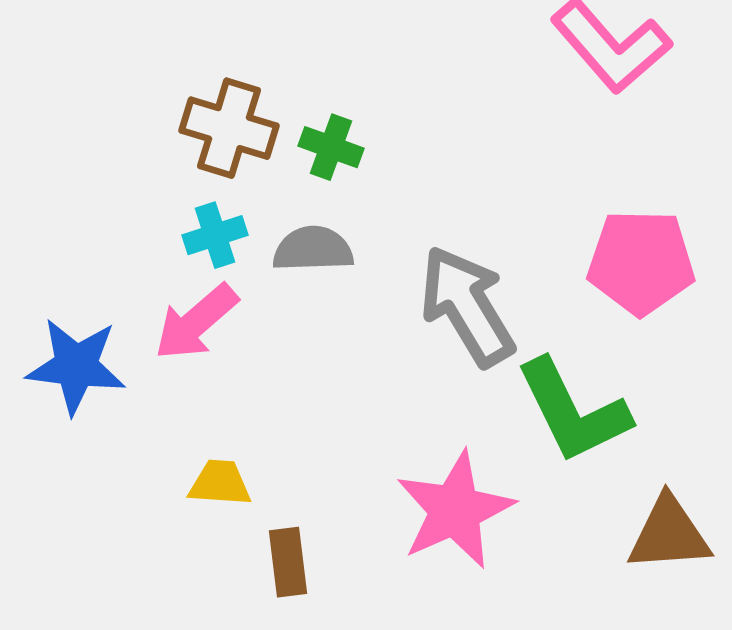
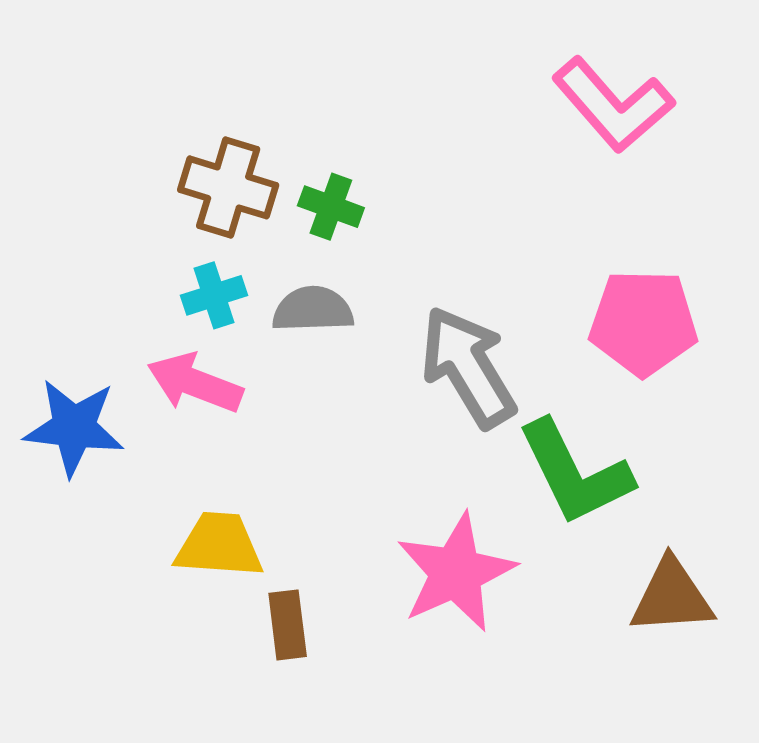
pink arrow: (196, 322) -> (195, 383), turned 62
yellow trapezoid: (220, 483) -> (219, 545), size x1.4

